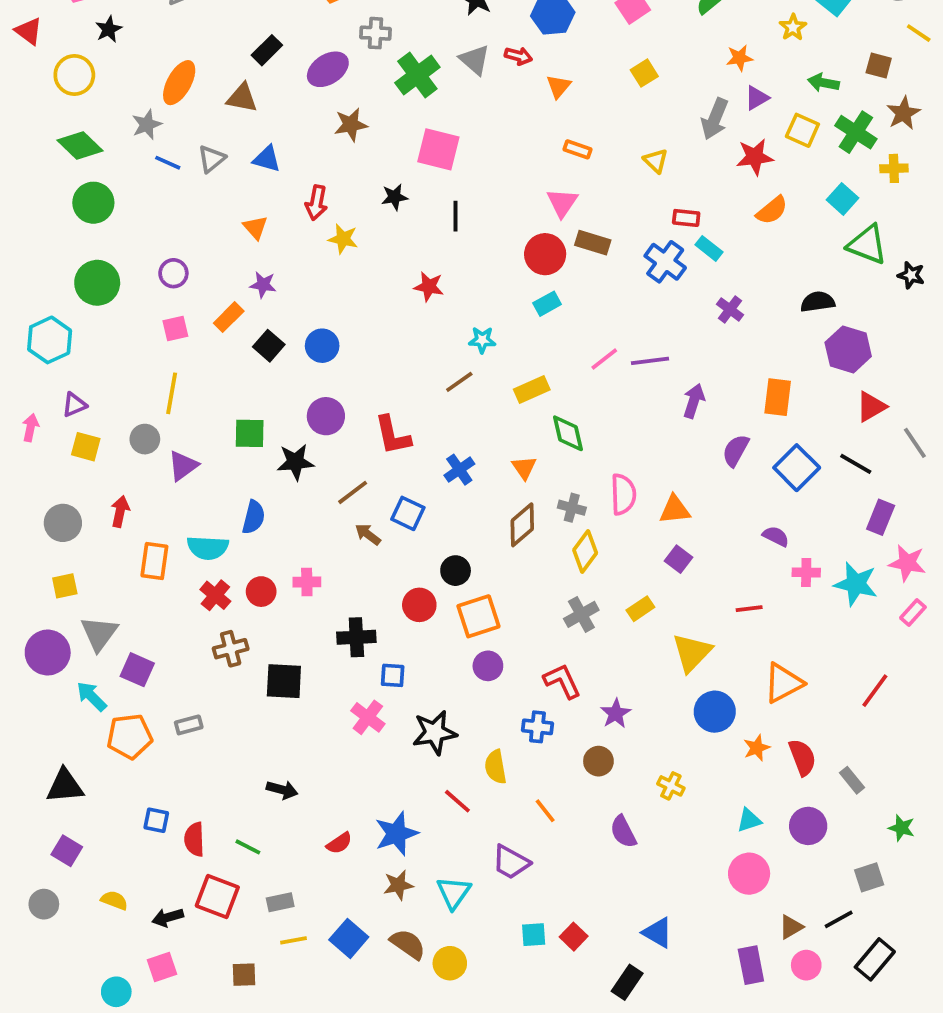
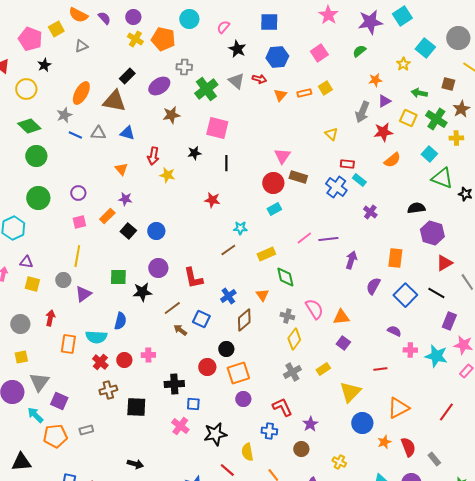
brown triangle: (242, 98) -> (114, 101), size x1.4
orange rectangle: (578, 149) -> (304, 93), moved, turned -32
gray triangle: (212, 159) -> (98, 133), turned 42
purple triangle: (74, 405) -> (26, 262), turned 32
pink semicircle: (623, 494) -> (314, 309), turned -30
brown diamond: (522, 525) -> (244, 320), moved

